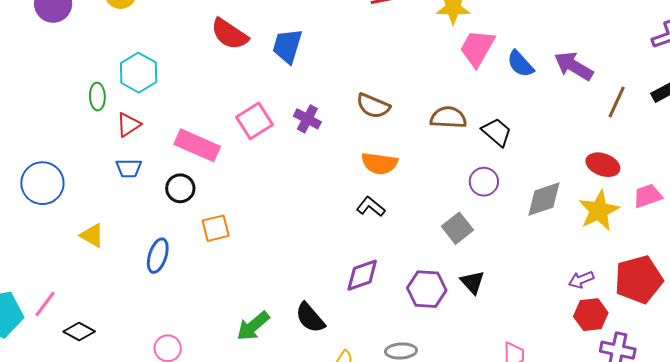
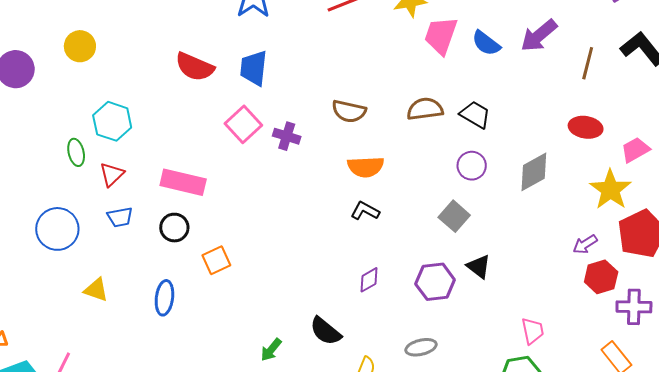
purple arrow: (574, 66) -> (539, 36), turned -60
pink square: (255, 121) -> (243, 124), moved
blue circle: (42, 183) -> (57, 229), moved
yellow star: (599, 211) -> (610, 190), moved
purple diamond: (362, 275) -> (369, 280), size x0.7
green arrow: (253, 326) -> (271, 350), size x0.7

